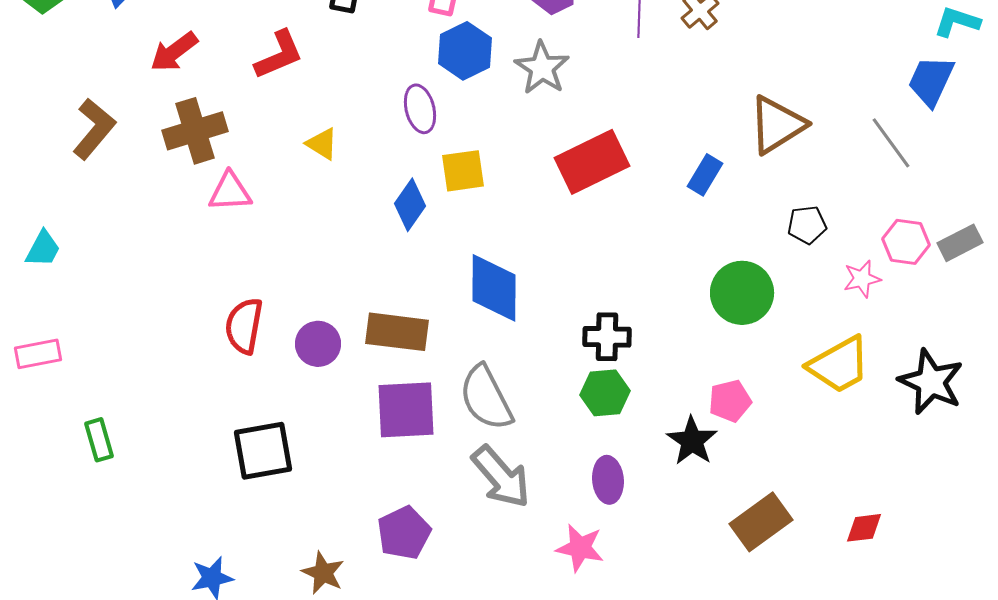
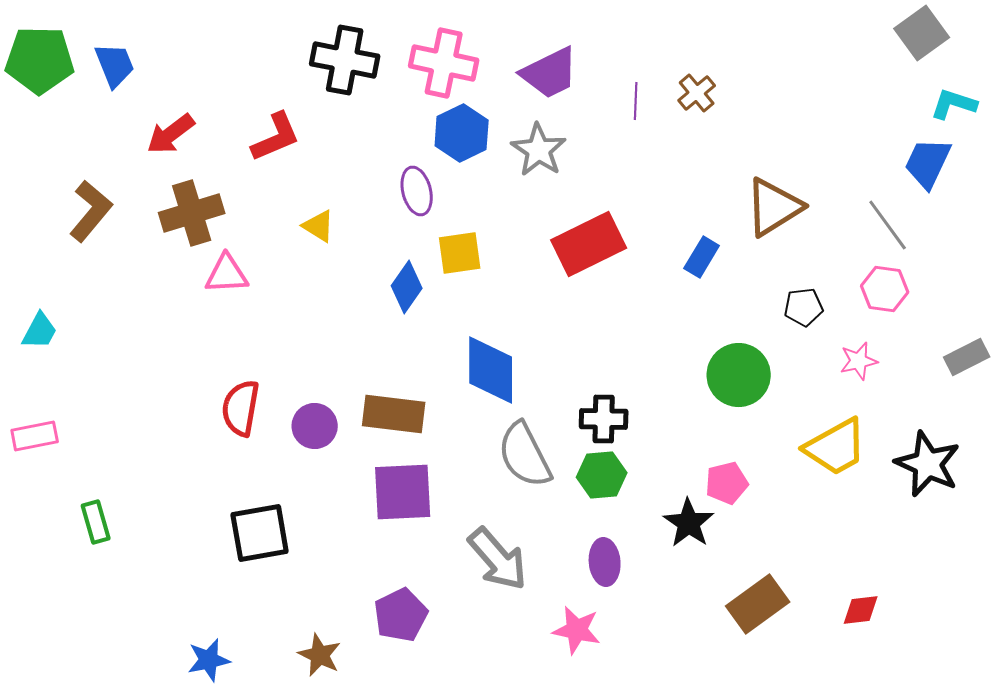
pink hexagon: (906, 242) -> (885, 289), moved
gray rectangle: (960, 243) -> (967, 357), moved
gray semicircle: (486, 398) -> (525, 455), moved

